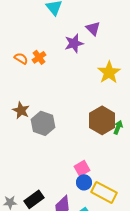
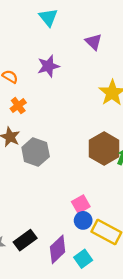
purple star: (74, 43) -> (48, 66), moved
orange cross: (39, 57) -> (18, 106), moved

